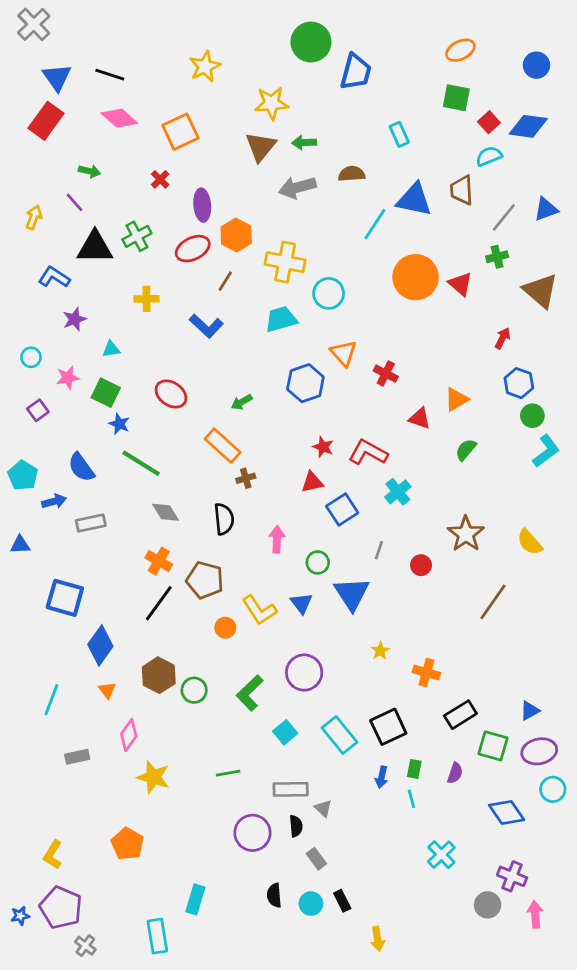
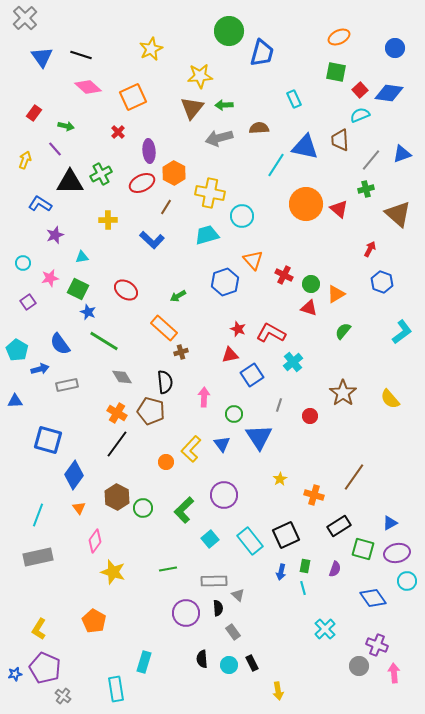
red rectangle: (46, 121) -> (34, 113), moved, size x0.6
green circle: (532, 416) -> (311, 284), moved
brown pentagon: (205, 580) -> (151, 411), moved
brown line: (493, 602) -> (354, 477), moved
yellow L-shape: (259, 610) -> (191, 449), turned 76
gray rectangle: (77, 757) -> (38, 557), moved, size x1.6

